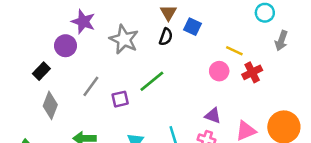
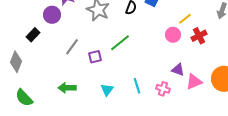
yellow line: (234, 51) -> (185, 19), turned -64
gray diamond: (50, 105) -> (16, 62), moved
purple triangle: (213, 116) -> (178, 70), moved

